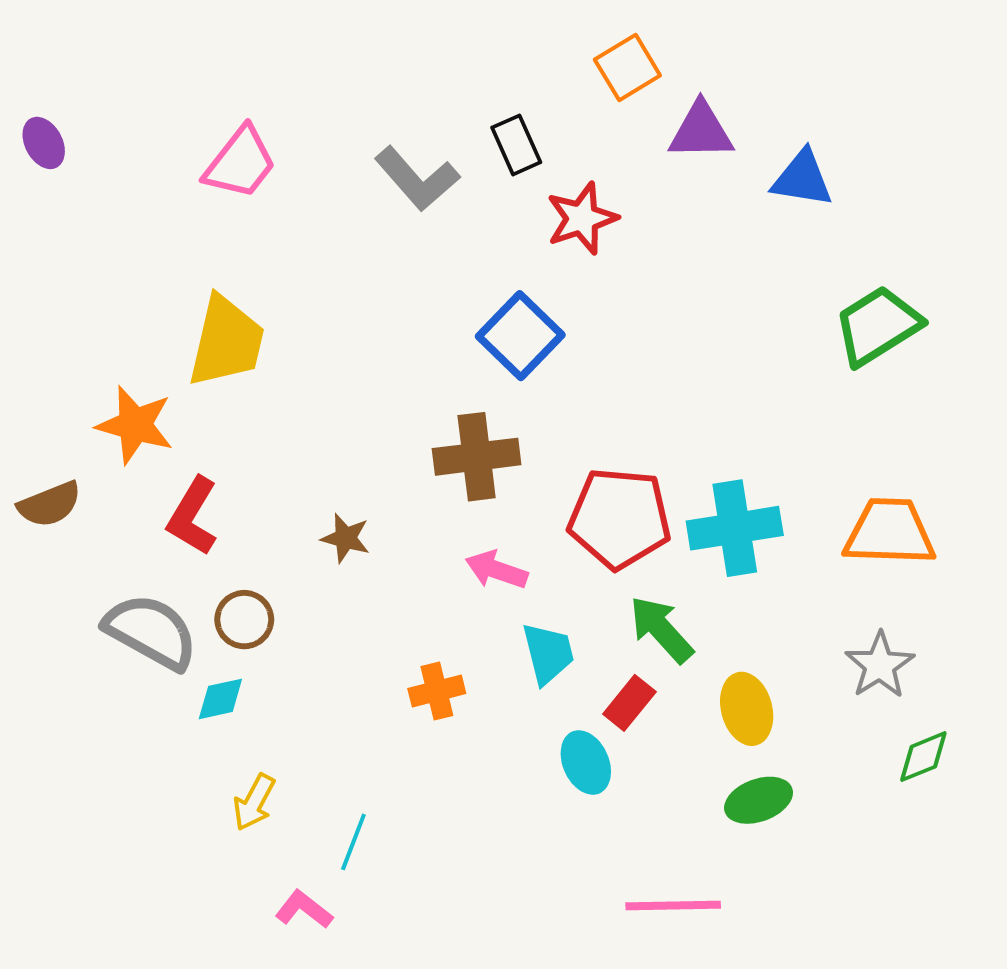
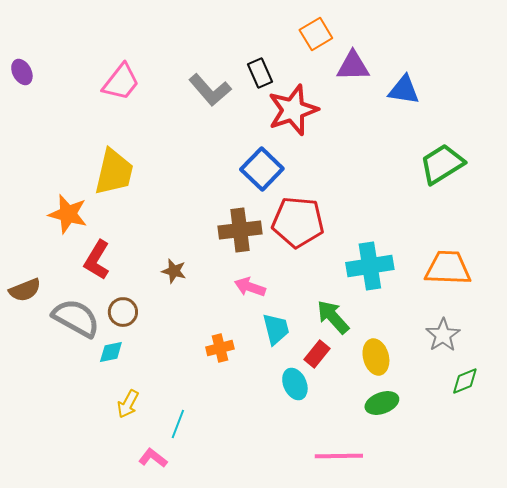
red star: (582, 218) -> (293, 110), size x1.4
brown semicircle: (50, 504) -> (25, 290), moved
red pentagon: (620, 518) -> (298, 222), moved

